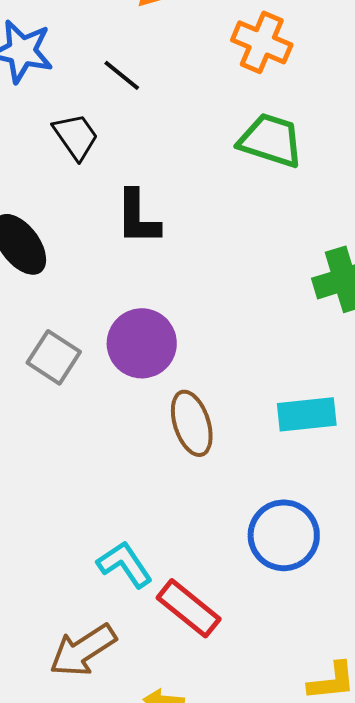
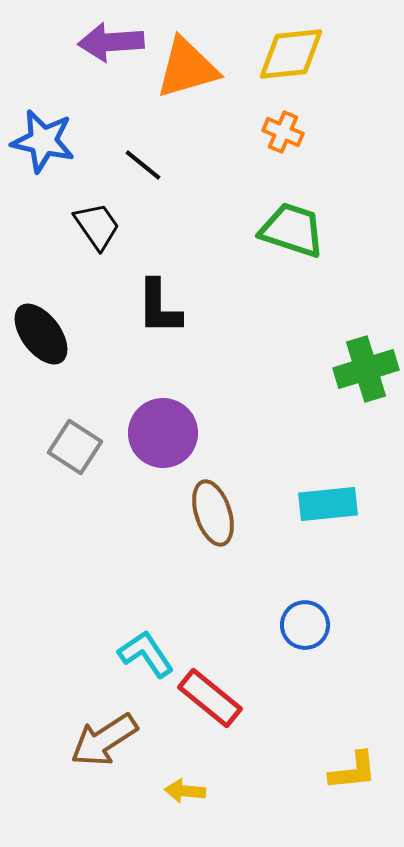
orange cross: (262, 42) -> (283, 132), size x0.7
blue circle: (284, 535) -> (305, 625), size x0.7

